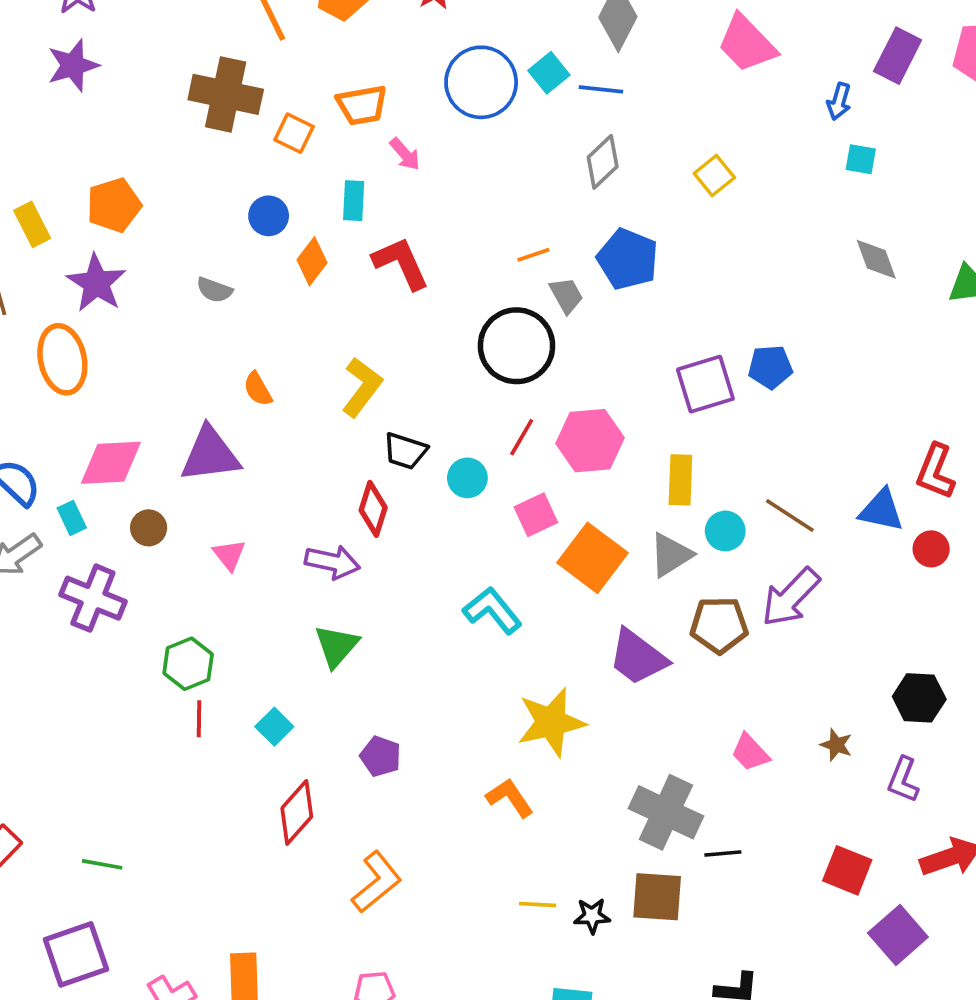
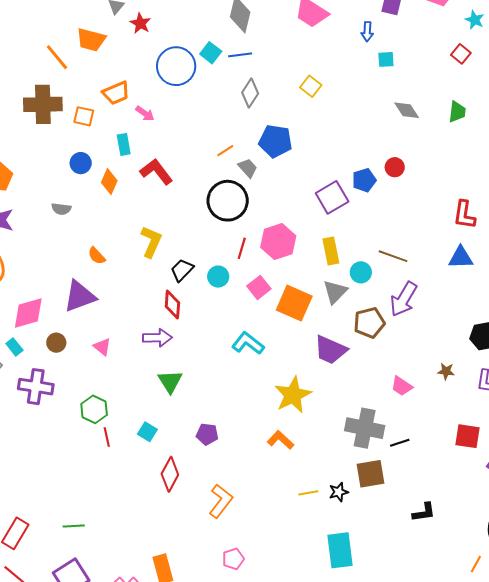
black trapezoid: (405, 451) -> (182, 270), turned 130
blue triangle: (881, 510) -> (461, 258), moved
red circle: (931, 549) -> (395, 167), moved

